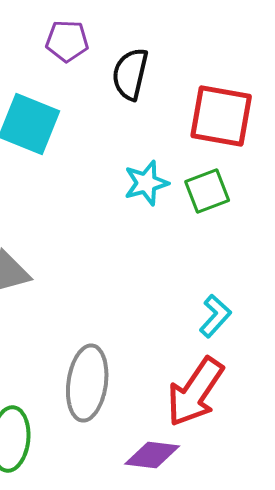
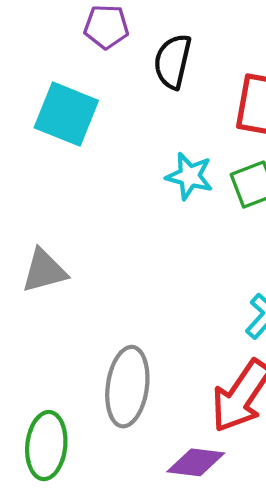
cyan star: (146, 183) -> (189, 176), turned 30

